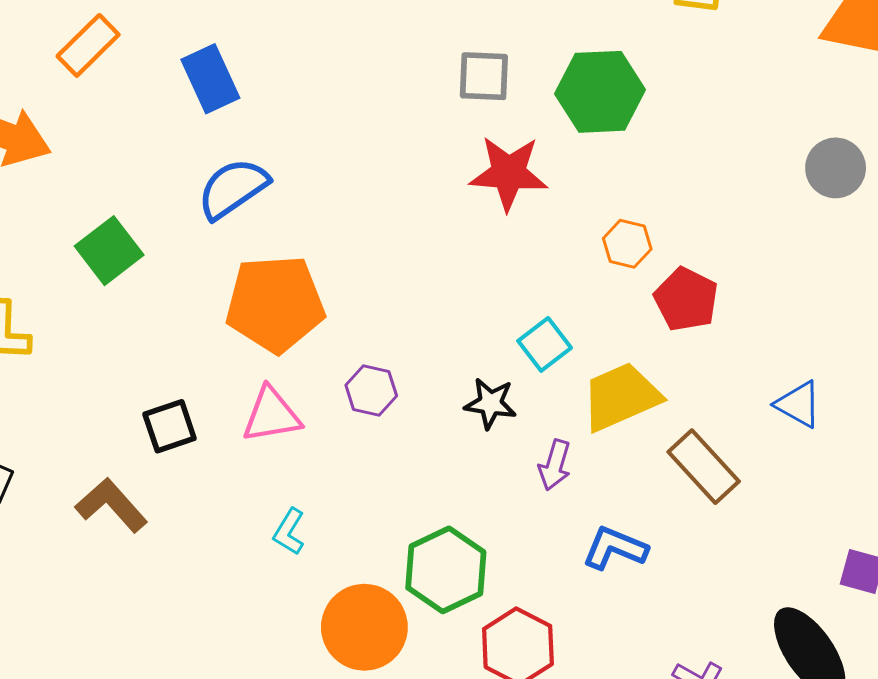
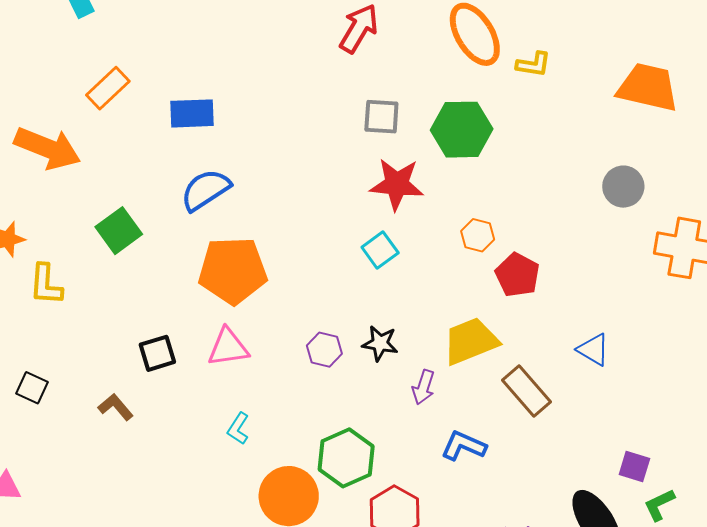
blue rectangle: (210, 79) -> (192, 113), turned -69
cyan square: (545, 344) -> (380, 250), moved
purple hexagon: (371, 390) -> (324, 350), moved
brown L-shape: (111, 505) -> (116, 407), size x0.7

